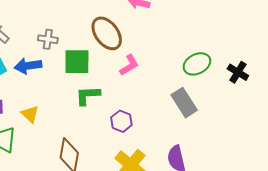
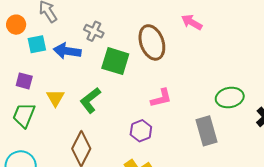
pink L-shape: (129, 65) -> (161, 98), moved
green L-shape: (88, 95) -> (90, 100), moved, turned -52

